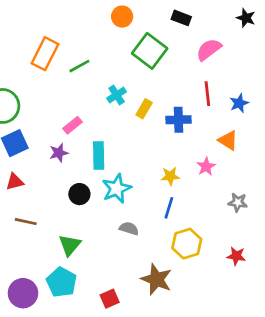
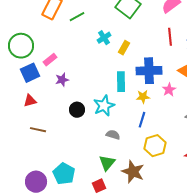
blue cross: (179, 120) -> (149, 71), moved, size x1.4
pink rectangle: (73, 125) -> (50, 60), moved
cyan rectangle: (99, 156) -> (121, 82), moved
green triangle: (70, 245) -> (107, 163), moved

